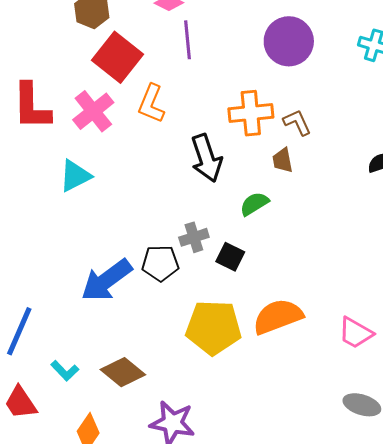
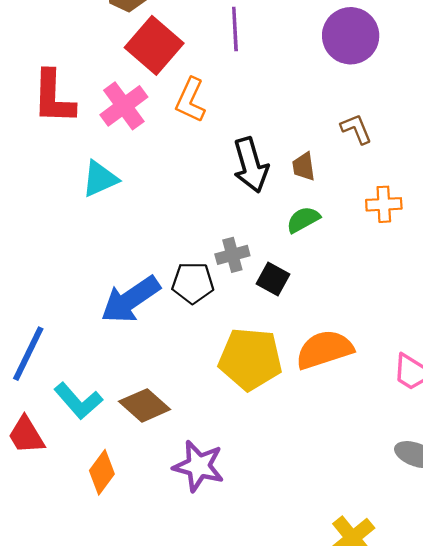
orange cross: (251, 113) -> (384, 204), moved, size x0.7
brown trapezoid: (283, 160) -> (304, 167), moved
cyan L-shape: (65, 371) -> (78, 401), size x1.5

